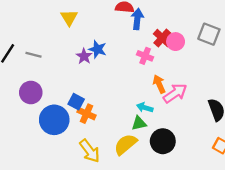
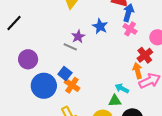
red cross: (162, 38) -> (145, 55), moved
blue star: (98, 49) -> (100, 26), moved
gray line: (33, 55) -> (70, 47), moved
pink cross: (145, 56) -> (130, 29), moved

